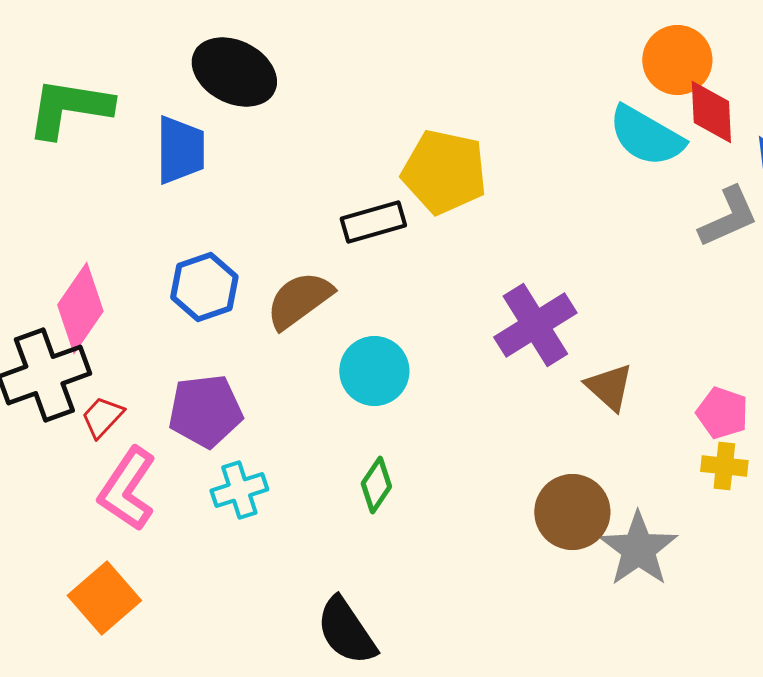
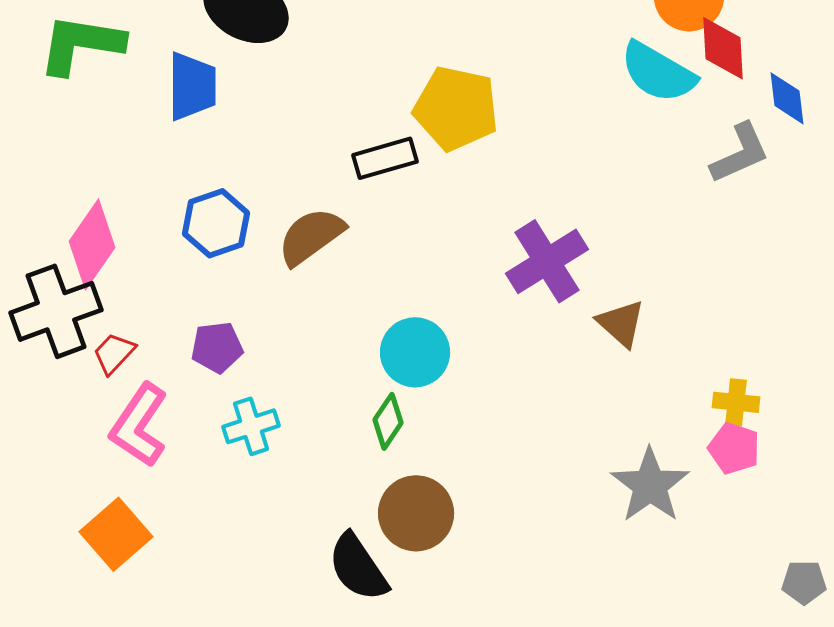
cyan circle: (374, 371) -> (415, 352), moved
purple pentagon: (205, 411) -> (217, 347), size x0.7
pink pentagon: (722, 413) -> (734, 448), moved
brown circle: (572, 512) -> (416, 513), moved

